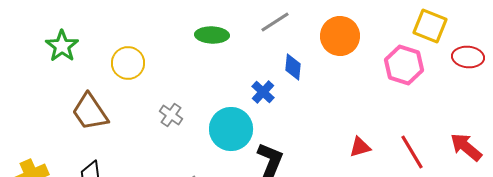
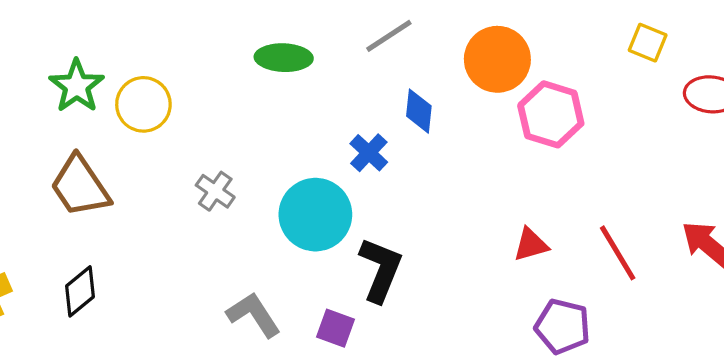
yellow square: (430, 26) -> (648, 43), size x0.7
green star: (62, 46) -> (77, 86), moved
pink hexagon: (404, 65) -> (551, 114), moved

